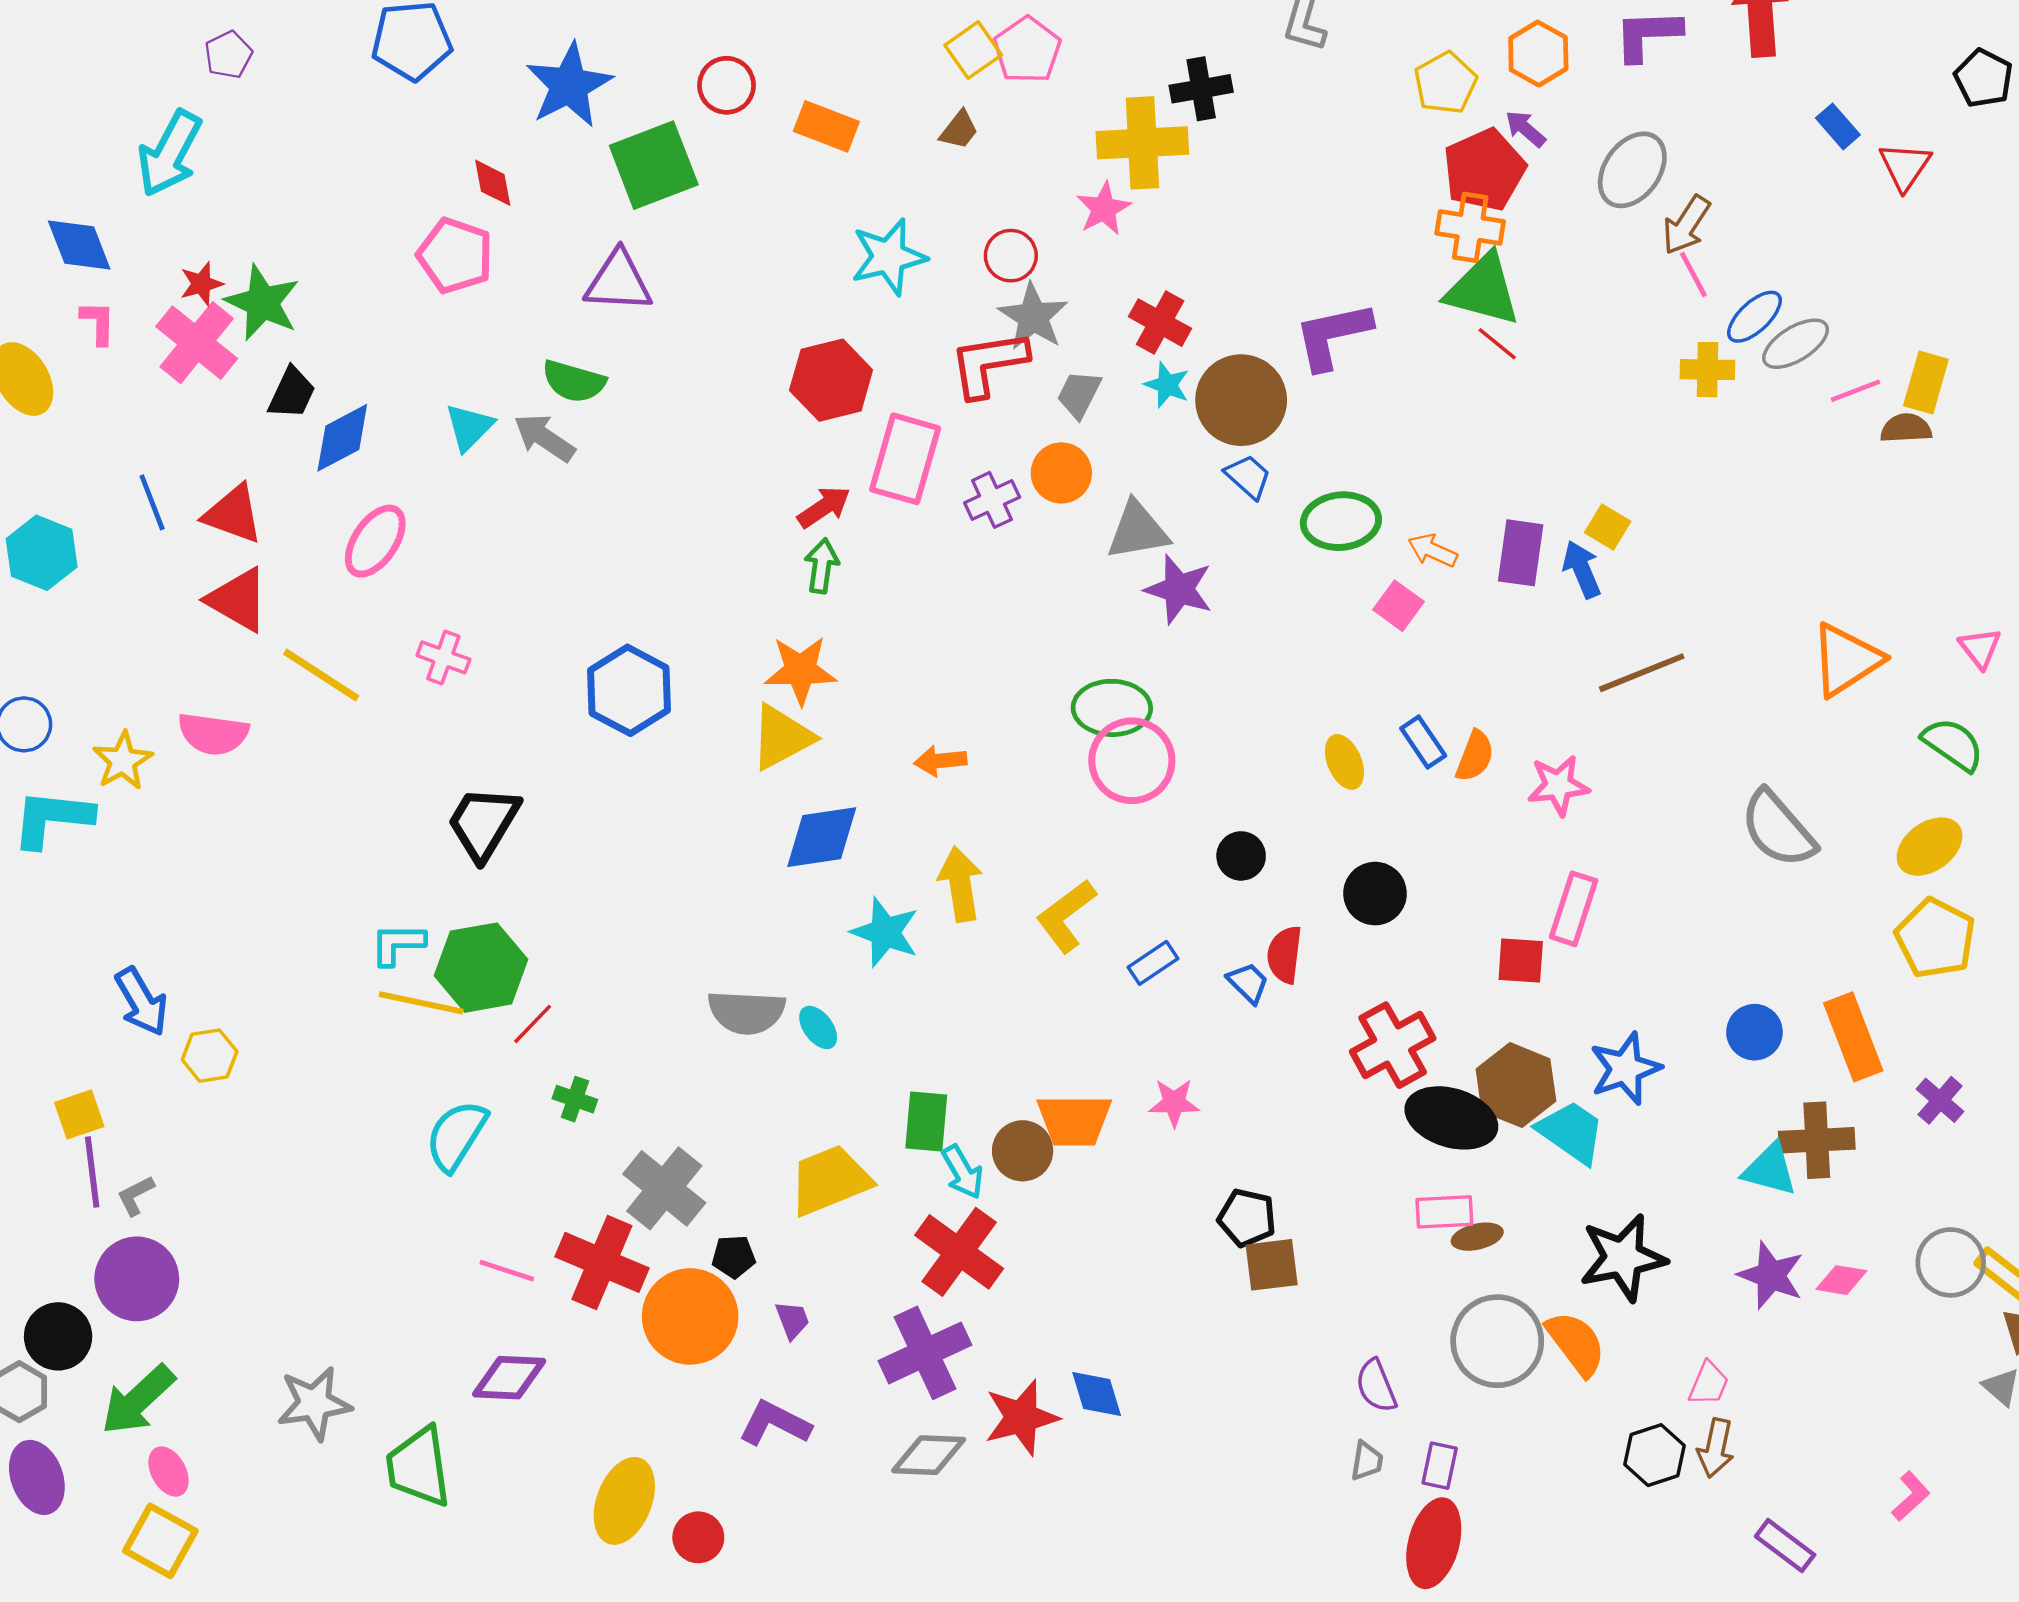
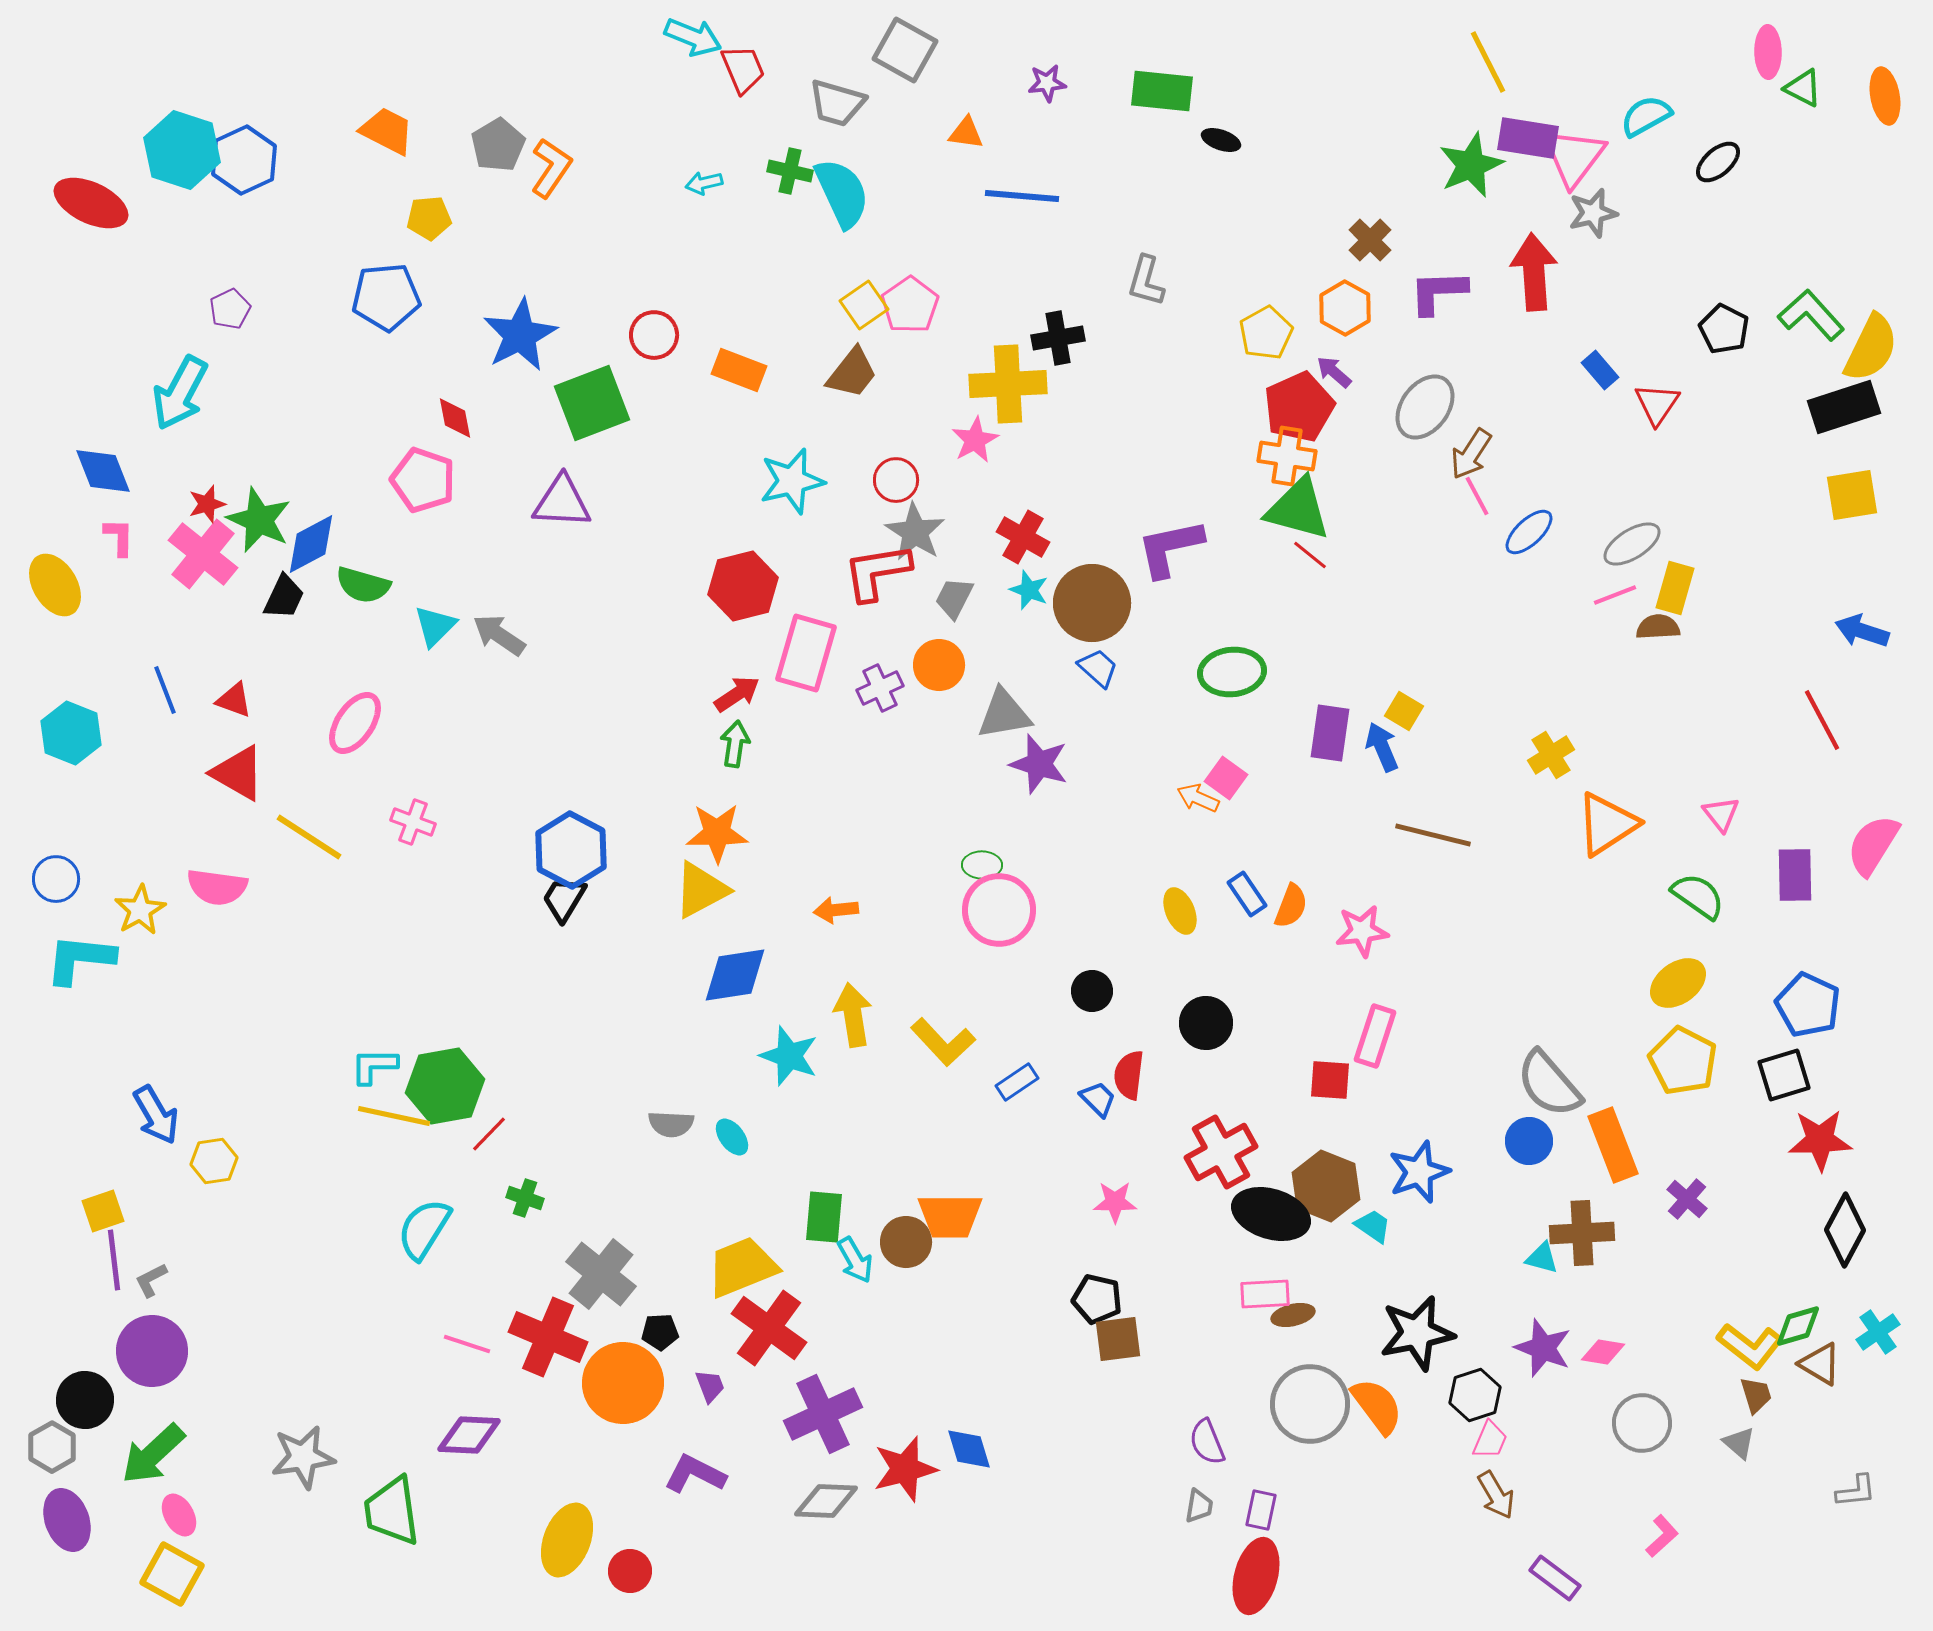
brown trapezoid: (959, 130) -> (852, 373), size x1.5
gray ellipse: (1796, 344) -> (1632, 544), moved
yellow cross: (1707, 370) -> (1551, 755), moved, turned -33
green semicircle: (574, 381) -> (363, 585), moved
blue diamond: (342, 438) -> (311, 544), moved
red triangle: (233, 514) -> (234, 700), size x0.7
green ellipse: (1341, 521) -> (1232, 672), moved
orange arrow: (1433, 550) -> (1198, 798), moved
brown line: (1642, 673) -> (1433, 835), turned 36
green ellipse: (1112, 708) -> (982, 865), size x0.6
black trapezoid: (483, 823) -> (564, 899), moved, size x0.7
gray semicircle: (1778, 829) -> (1549, 1084), moved
yellow L-shape: (1066, 916) -> (943, 1042), turned -96
gray semicircle: (746, 1012) -> (671, 1124), size x0.7
pink star: (1174, 1103) -> (1115, 1202), moved
cyan trapezoid: (1571, 1132) -> (1373, 1226), size x0.6
cyan triangle: (1770, 1170) -> (1542, 1258), size x0.7
red cross: (959, 1252) -> (769, 1328), moved
gray circle: (1951, 1262) -> (1642, 1423), moved
brown arrow: (1716, 1448) -> (1496, 1495), turned -42
black hexagon: (1655, 1455) -> (1475, 1395), moved

